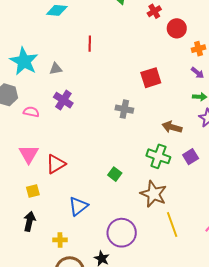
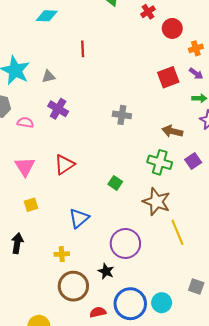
red square: (151, 78) -> (168, 77), moved
red triangle: (56, 164) -> (64, 165), moved
black arrow: (29, 221) -> (17, 243), moved

